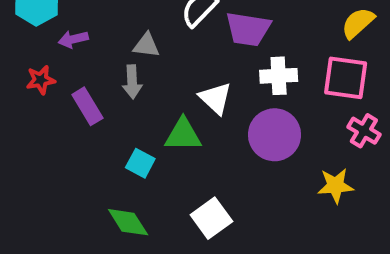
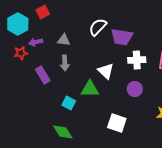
gray triangle: (146, 45) -> (64, 40), moved
red star: (41, 80) -> (21, 53), moved
purple circle: (275, 135) -> (135, 89), size x0.6
white square: (211, 218) -> (117, 123), moved, turned -36

